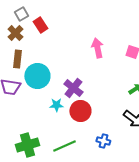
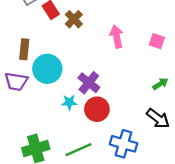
brown cross: (15, 33) -> (74, 19), moved
blue cross: (103, 141) -> (123, 144), size x1.6

